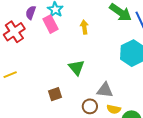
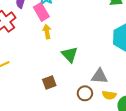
yellow arrow: (84, 27) -> (47, 32), moved

